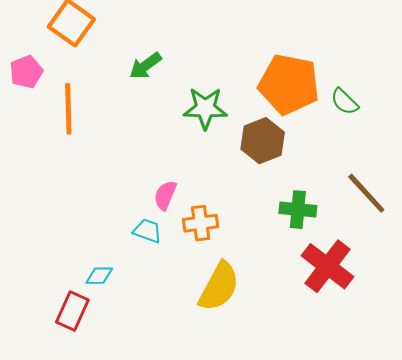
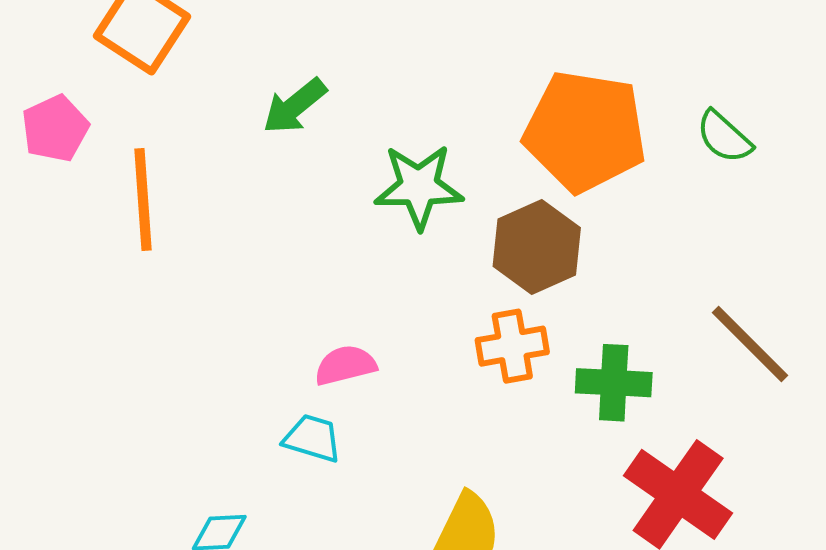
green semicircle: (345, 102) -> (724, 137), moved
pink semicircle: (165, 195) -> (345, 365), turned 56
orange cross: (201, 223) -> (512, 346), moved

